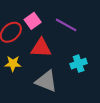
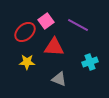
gray triangle: (46, 81) -> (59, 79), size x0.7

